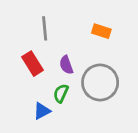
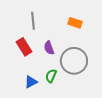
green semicircle: (61, 93) -> (51, 76), moved

